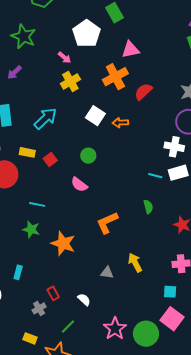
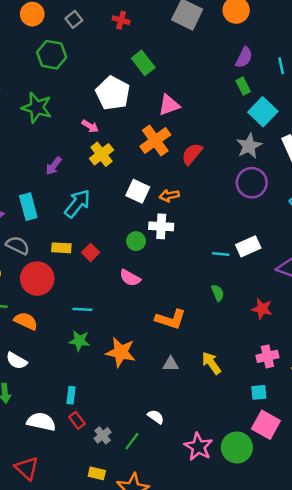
purple arrow: (14, 72) -> (54, 166), moved
white cross: (174, 147) -> (161, 226), moved
orange L-shape: (107, 223) -> (171, 319), turned -130
gray triangle: (107, 273) -> (171, 364), moved
red rectangle: (53, 293) -> (77, 420), moved
green line: (68, 327) -> (132, 441), moved

